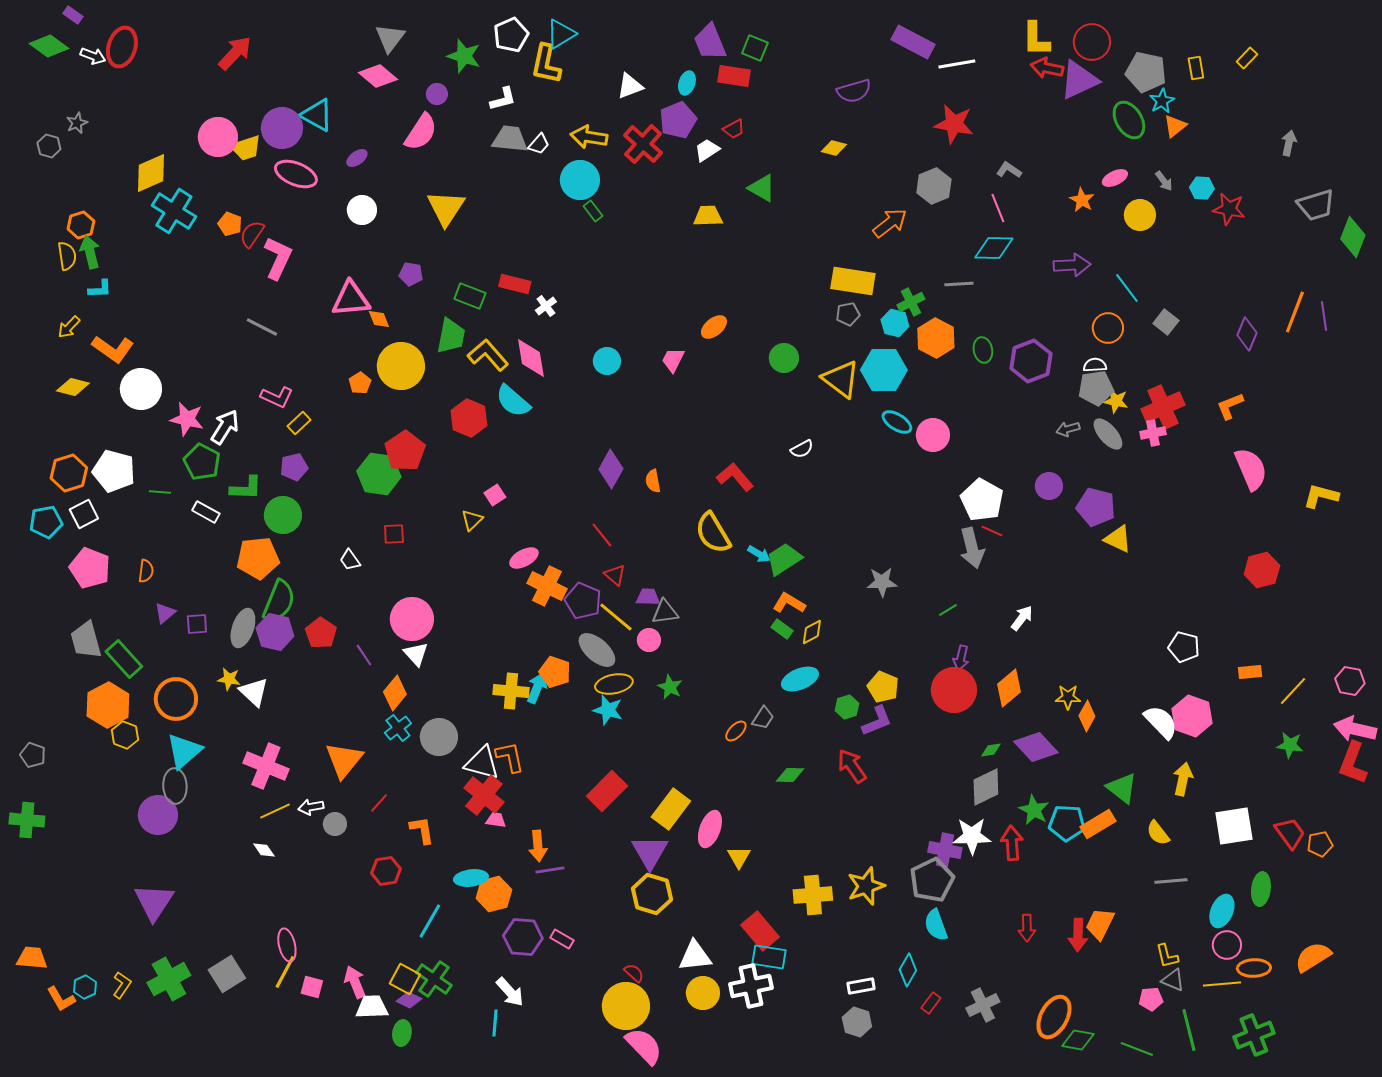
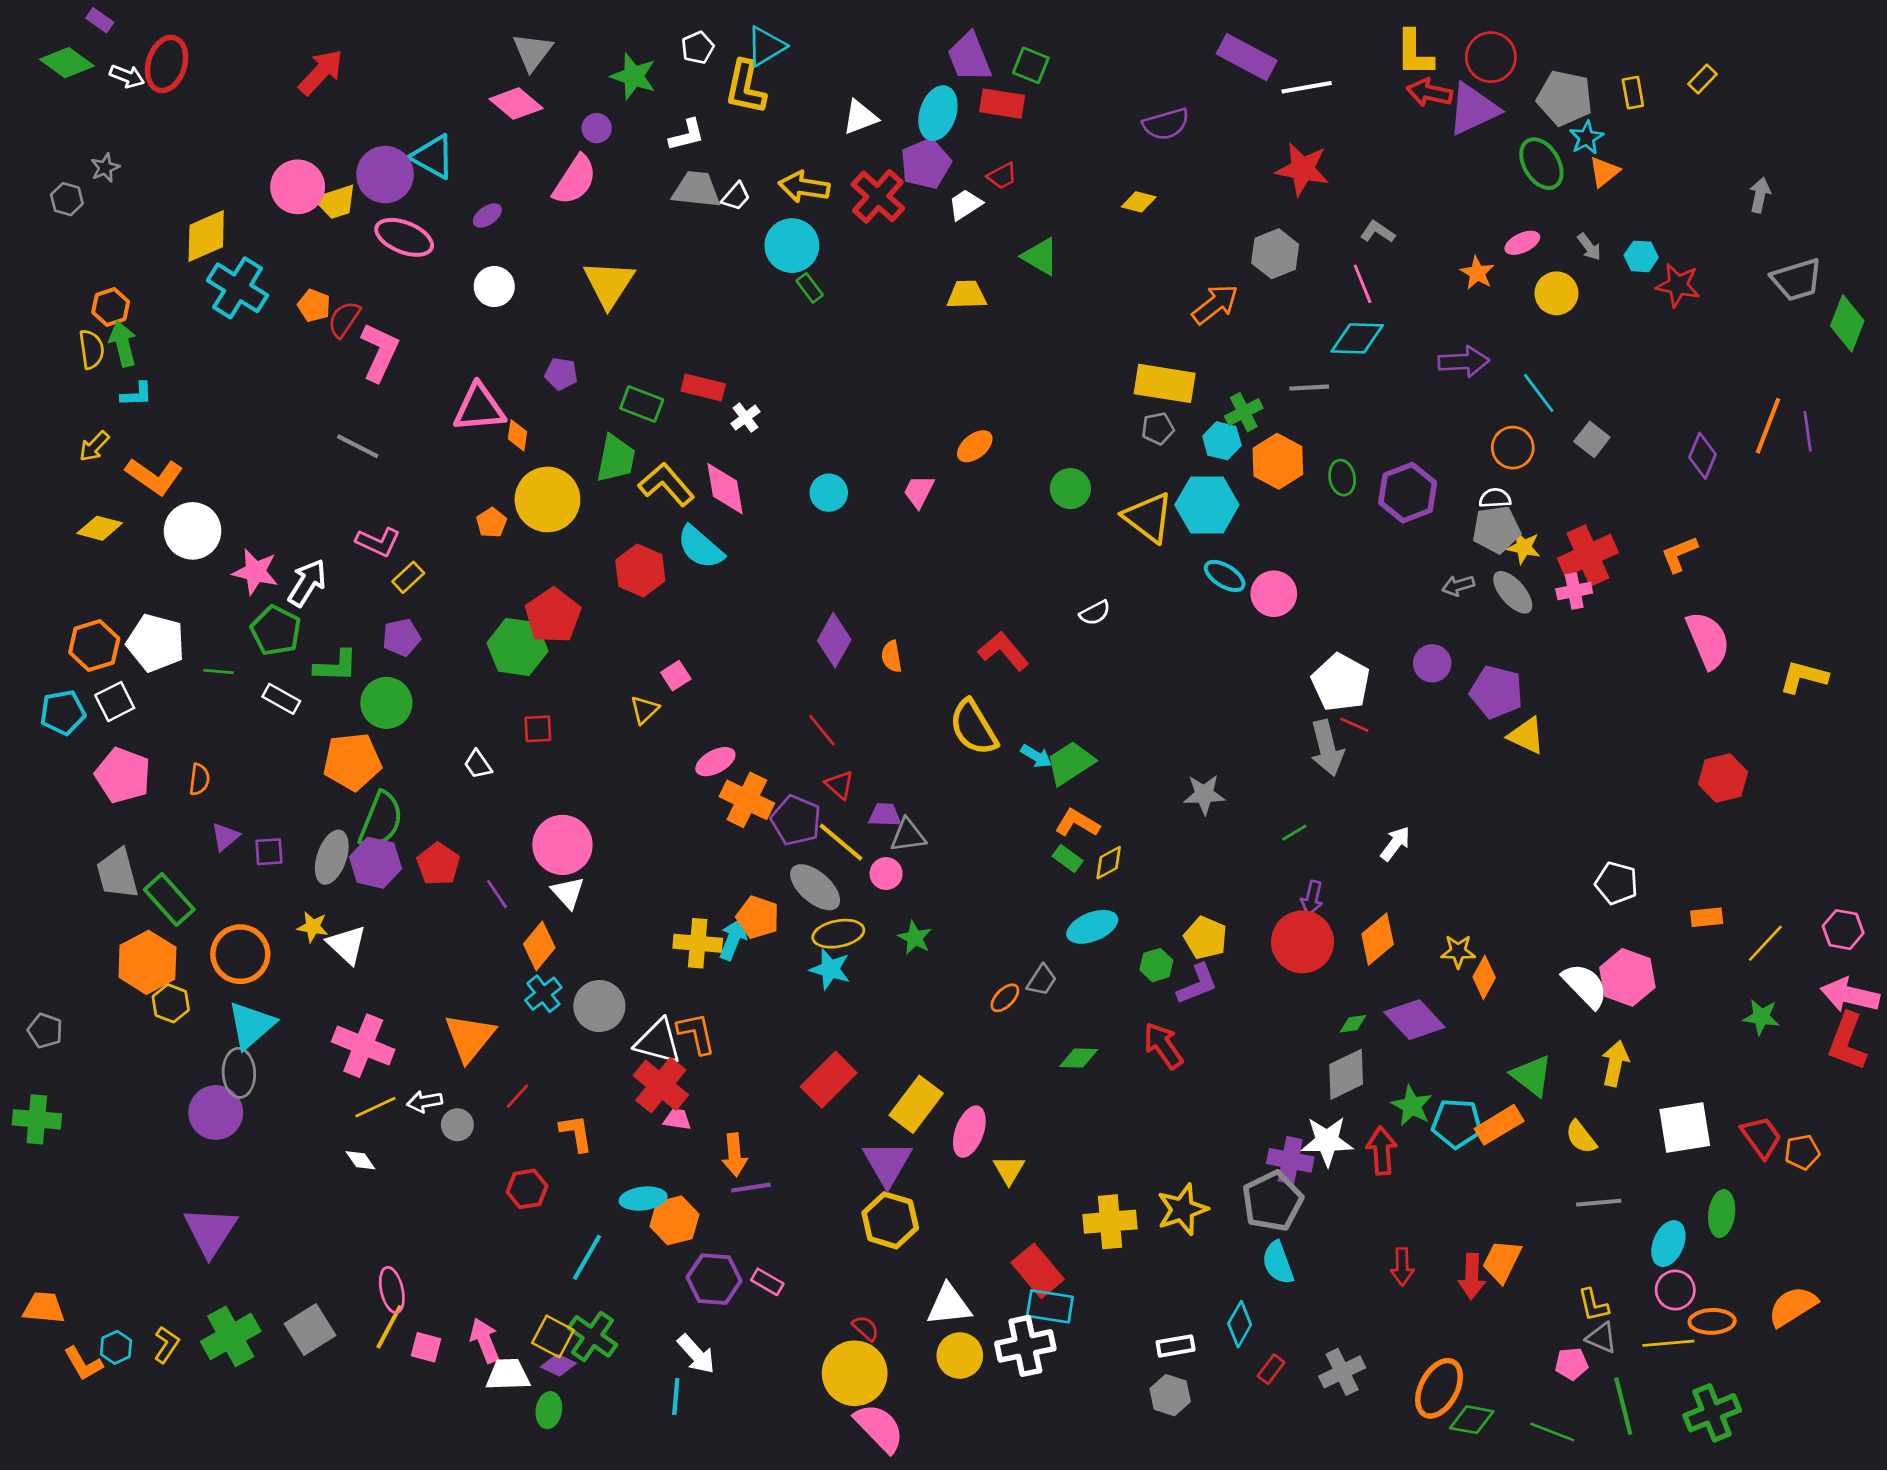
white pentagon: (511, 35) -> (698, 48), size x0.7
cyan ellipse: (687, 83) -> (938, 113), size x1.6
orange diamond: (379, 319) -> (517, 435), turned 30

